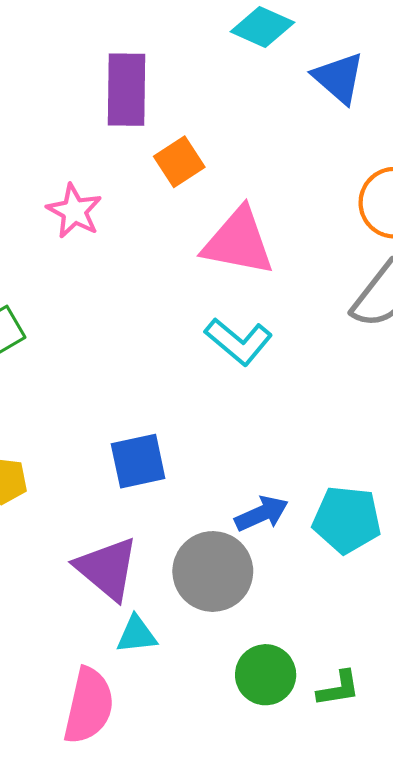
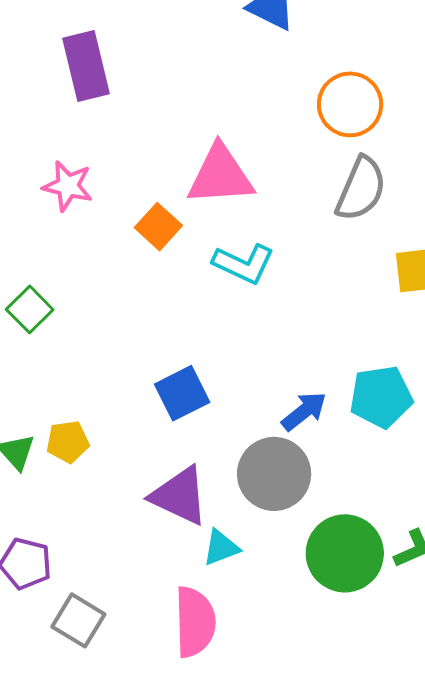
orange square: (179, 162) -> (158, 227), moved
green circle: (266, 675) -> (345, 553), size x1.4

